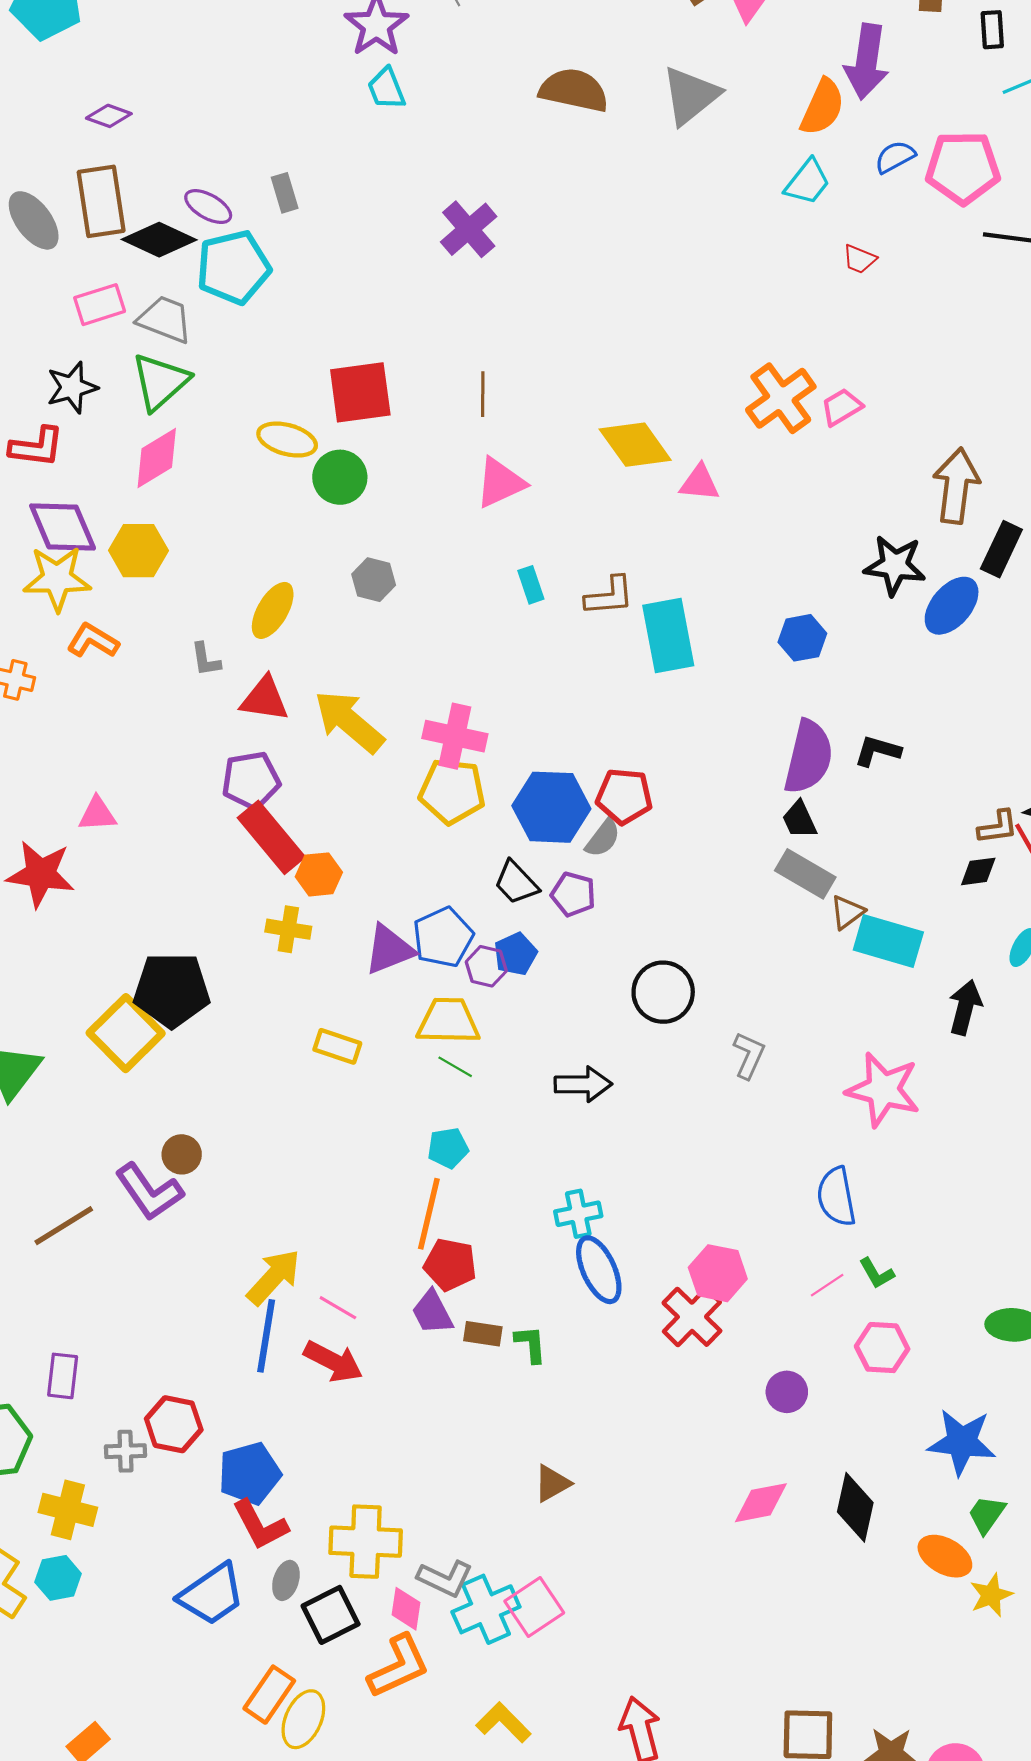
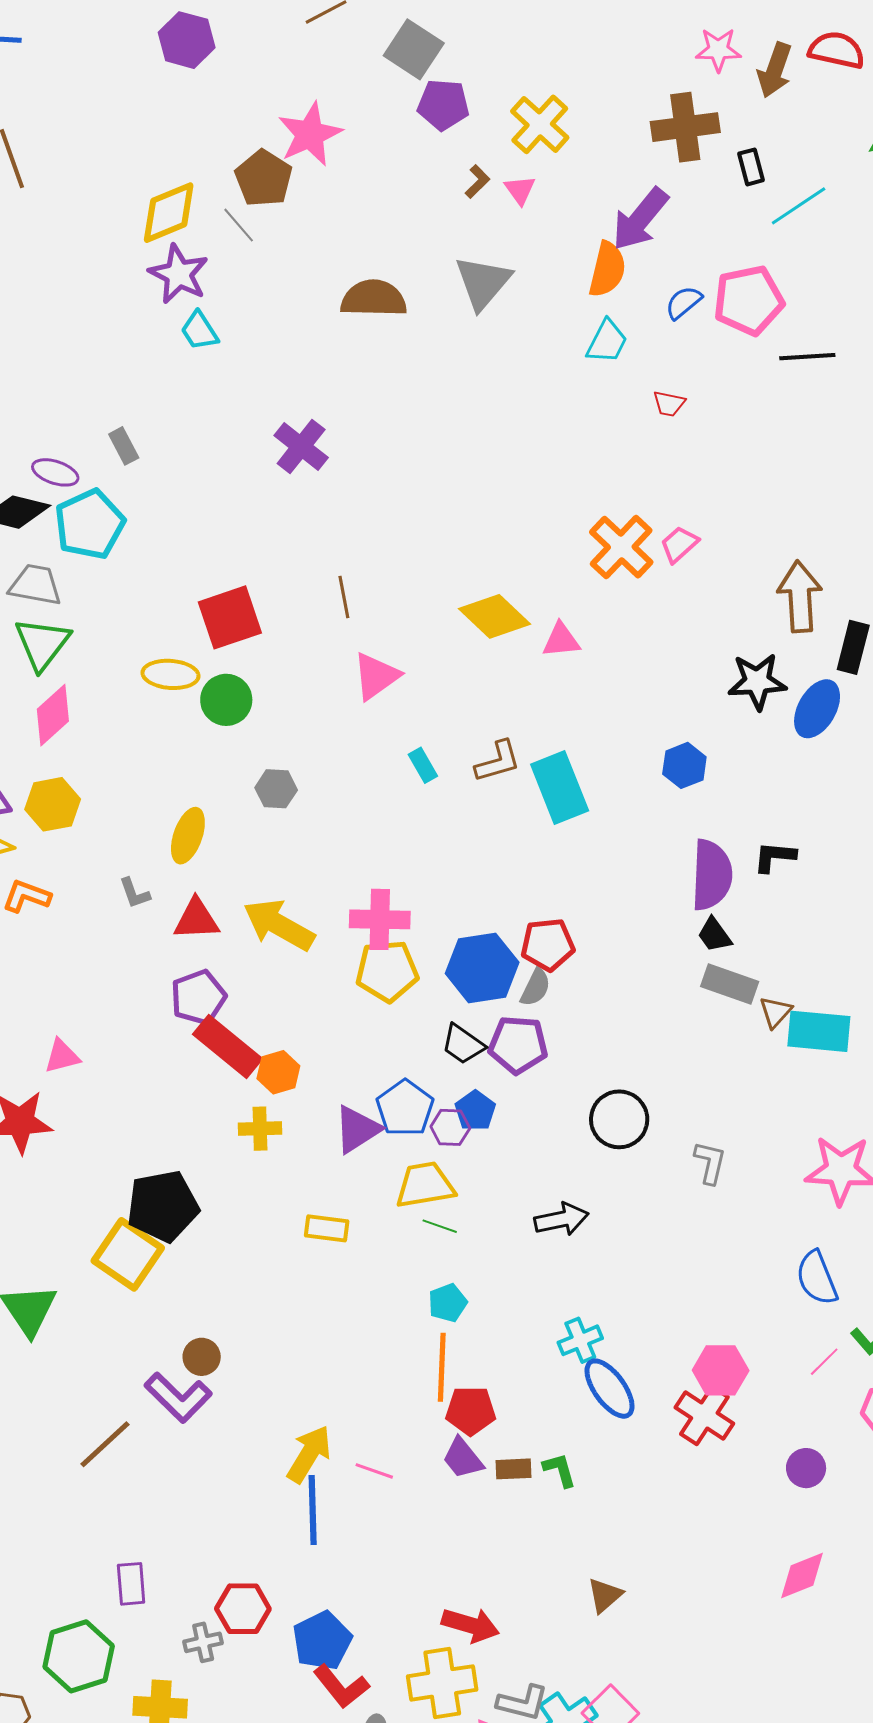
purple arrow: (867, 62) -> (640, 219), turned 42
purple pentagon: (573, 894) -> (518, 1045), size x1.4
red arrow: (333, 1362) -> (470, 1625), moved

